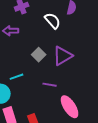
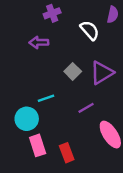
purple line: (50, 85) -> (86, 108), turned -40

